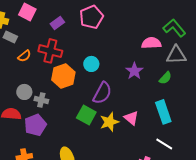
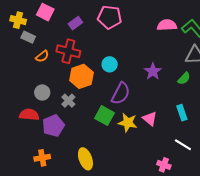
pink pentagon: (91, 17) -> (110, 17), turned 30
pink semicircle: (151, 43) -> (167, 25), moved
gray cross: (41, 100) -> (68, 101), moved, turned 32
cyan rectangle: (163, 112) -> (182, 113), size x0.7
yellow star: (109, 122) -> (128, 123), turned 30

